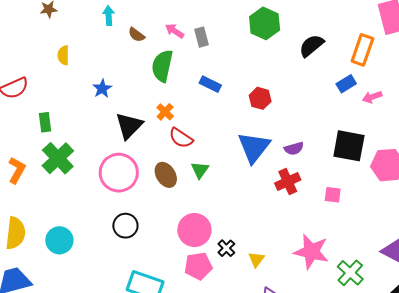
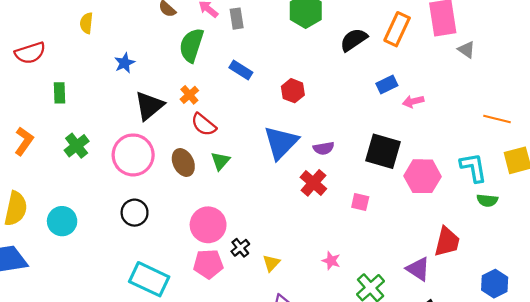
orange rectangle: (362, 50) -> (397, 29), moved
green cross: (58, 158) -> (77, 146), moved, size x0.7
red cross: (288, 182) -> (313, 183), turned -30
pink star: (311, 252) -> (331, 261), size x0.5

